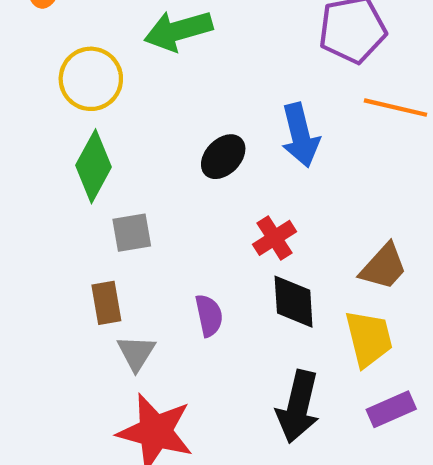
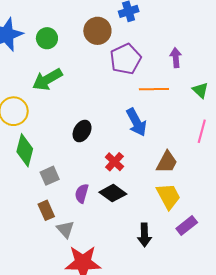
blue arrow: (300, 135) -> (136, 122), moved
black diamond: (294, 302) -> (113, 193), moved, turned -36
purple semicircle: (209, 316) -> (82, 193), moved, turned -138
black arrow: (298, 407) -> (144, 235), size x0.7

